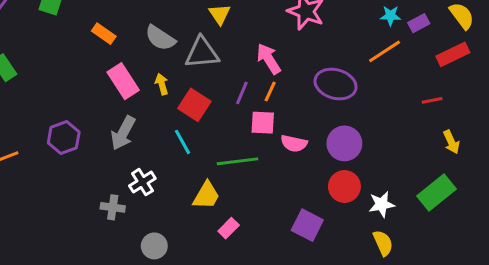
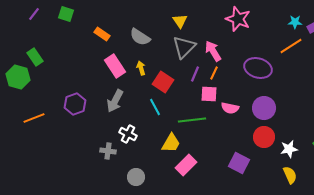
gray triangle: (202, 53) -> (184, 47), moved, turned -40
white cross: (142, 182) -> (128, 134), turned -30
pink rectangle: (229, 228) -> (186, 165), size x1.5

